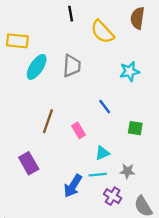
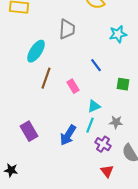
cyan ellipse: (37, 67) -> (36, 51), moved
purple rectangle: (29, 163) -> (29, 131), moved
cyan line: (98, 175) -> (90, 125), turned -63

